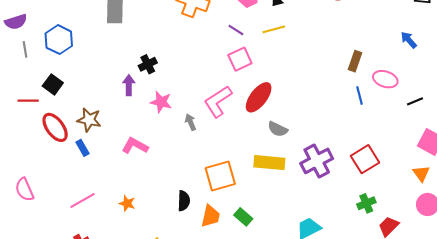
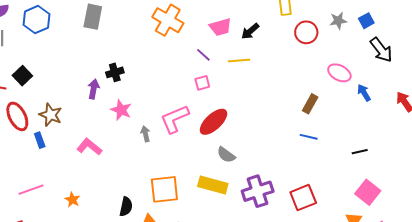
blue hexagon: (59, 40) -> (36, 20), moved
pink square: (240, 59) -> (202, 83), size x0.7
pink ellipse: (385, 79) -> (339, 73), moved
blue line: (360, 95) -> (309, 137), turned -72

